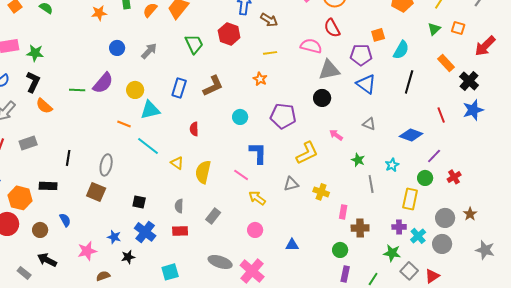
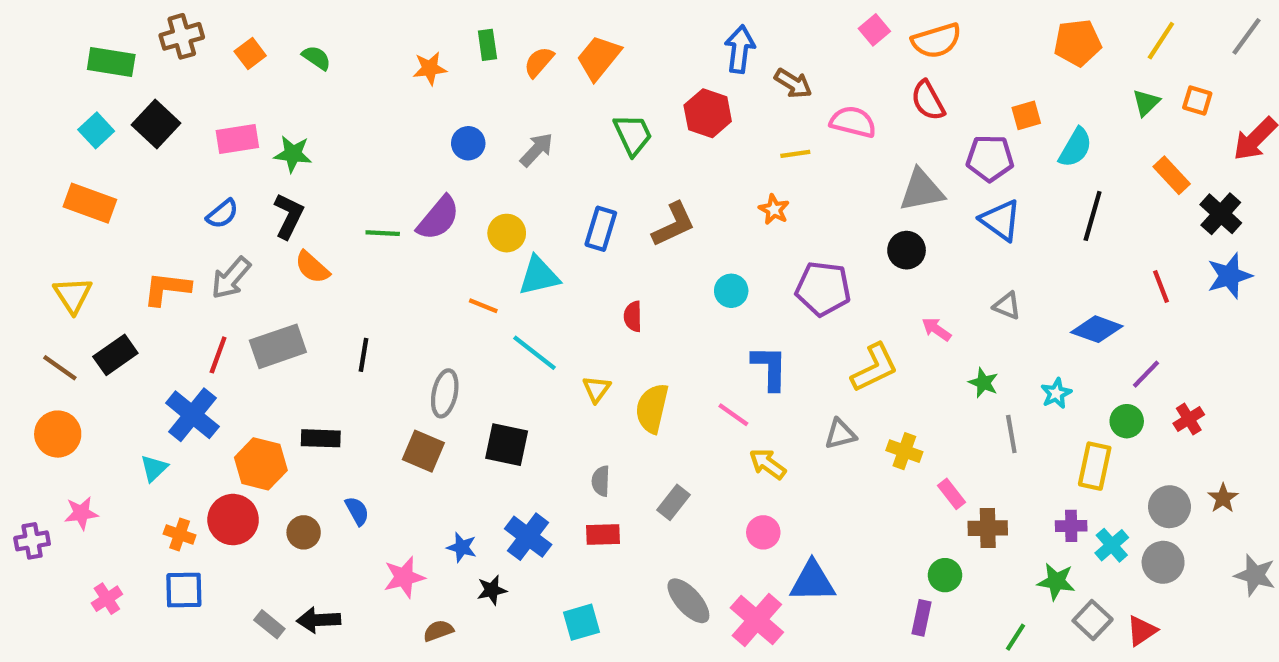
pink semicircle: (311, 46) -> (853, 122), moved
gray rectangle: (28, 143) -> (278, 346), size x1.4
black line: (68, 158) -> (363, 355), moved
yellow triangle: (177, 163) -> (597, 389), turned 32
black square: (139, 202) -> (507, 445), moved, size x1.5
pink rectangle: (343, 212) -> (951, 494), turned -48
blue triangle: (292, 245) -> (812, 582), moved, size x1.6
black arrow: (47, 260) -> (319, 620), moved, turned -30
gray ellipse: (220, 262) -> (688, 601), turned 30
purple rectangle: (345, 274) -> (921, 618), moved

